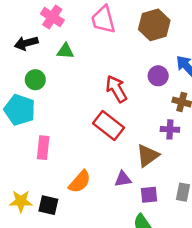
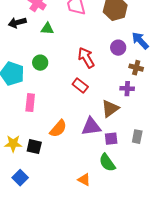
green circle: (35, 80) -> (40, 63), moved
red rectangle: (108, 125) -> (80, 86), size x0.7
purple triangle: (123, 179) -> (91, 127), size x1.5

